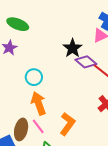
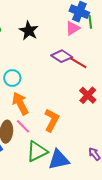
black star: (73, 48) -> (29, 31), moved

